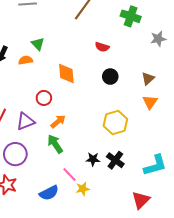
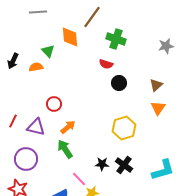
green cross: (131, 16) -> (116, 39), moved
red semicircle: (102, 47) -> (106, 64), moved
orange diamond: (66, 73) -> (70, 37), moved
purple triangle: (26, 121) -> (36, 127), turned 36

